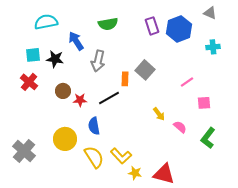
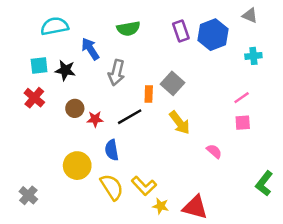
pink line: (187, 82) -> (242, 98), moved
yellow arrow: (159, 114) -> (180, 123), moved, size x1.5
green L-shape: (208, 138) -> (264, 183), moved
gray cross: (24, 151) -> (28, 195), moved, size x0.7

